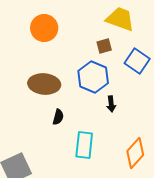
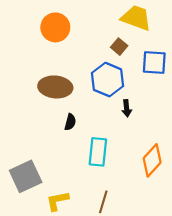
brown square: (104, 46) -> (119, 47), turned -35
blue square: (137, 61) -> (154, 63), turned -30

